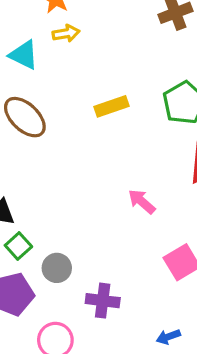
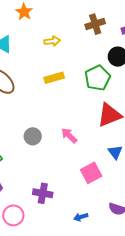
yellow arrow: (66, 33) -> (52, 41), moved
gray circle: (57, 268) -> (33, 136), moved

